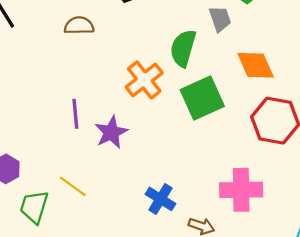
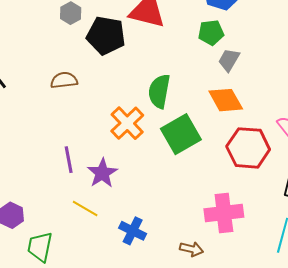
gray trapezoid: (220, 19) -> (229, 60), moved, turned -125
yellow line: (73, 186) -> (85, 209), moved
blue cross: (161, 199) -> (133, 231), moved

